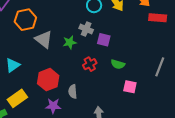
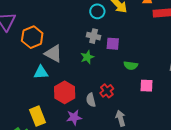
green star: (70, 42) -> (87, 57), moved
red cross: (90, 64) -> (107, 91), moved
cyan triangle: (13, 65) -> (41, 72), moved, turned 42
yellow rectangle: (17, 98) -> (38, 116), turned -66

